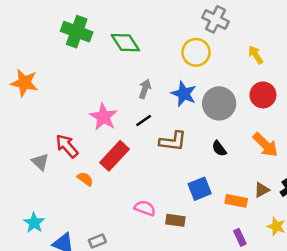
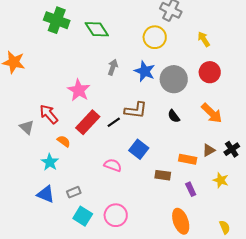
black line: (144, 121) -> (114, 122), moved
blue square: (200, 189) -> (139, 149), moved, turned -30
brown rectangle: (175, 220) -> (163, 175), moved
cyan star: (34, 223) -> (50, 162), moved

